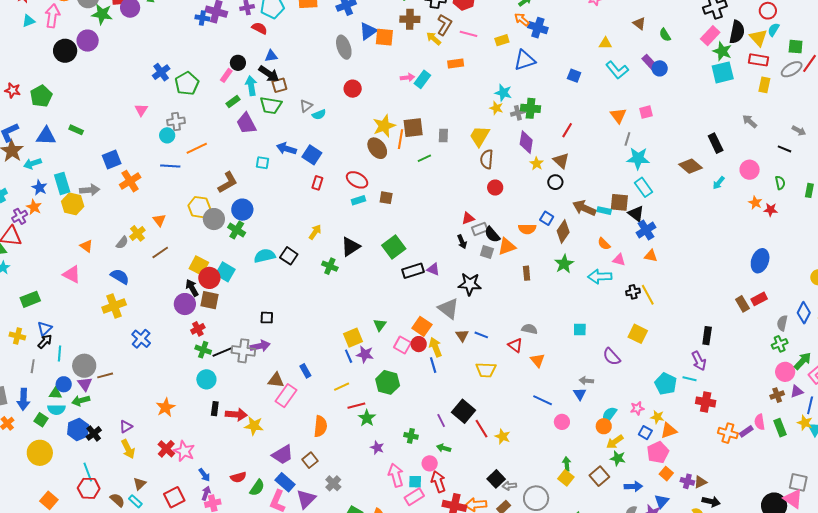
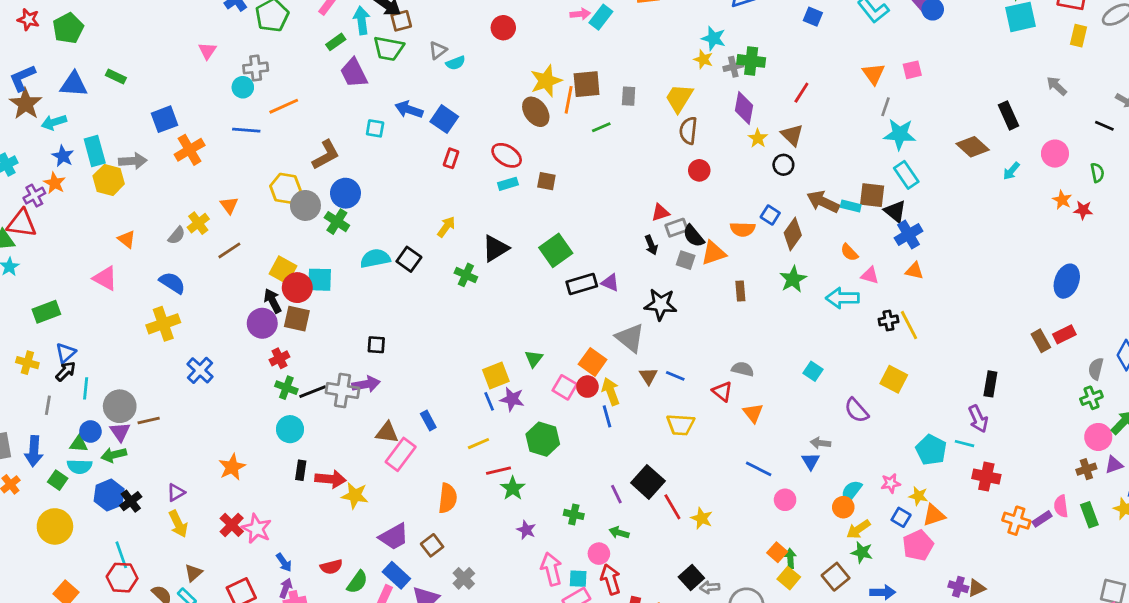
cyan square: (225, 272) -> (320, 280), turned -30
cyan square: (580, 329) -> (813, 371), turned 32
orange square: (666, 474) -> (777, 552), moved

